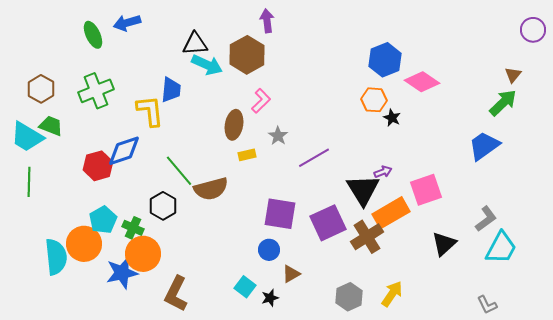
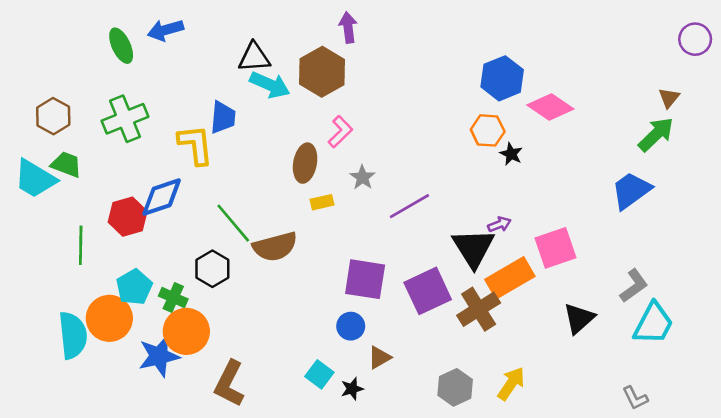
green line: (29, 182) -> (81, 245), moved

